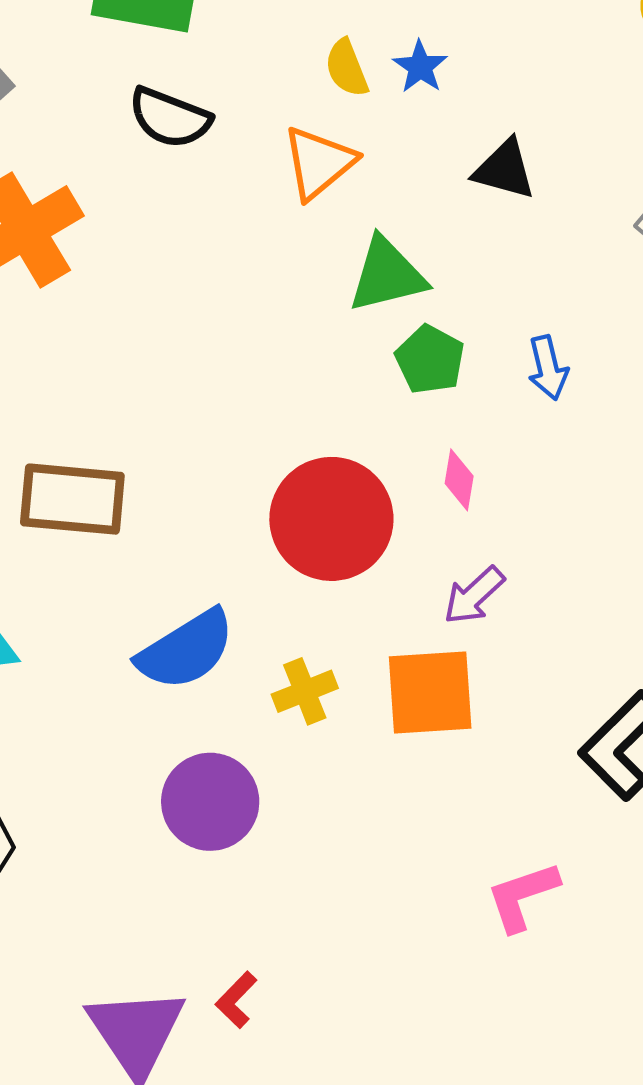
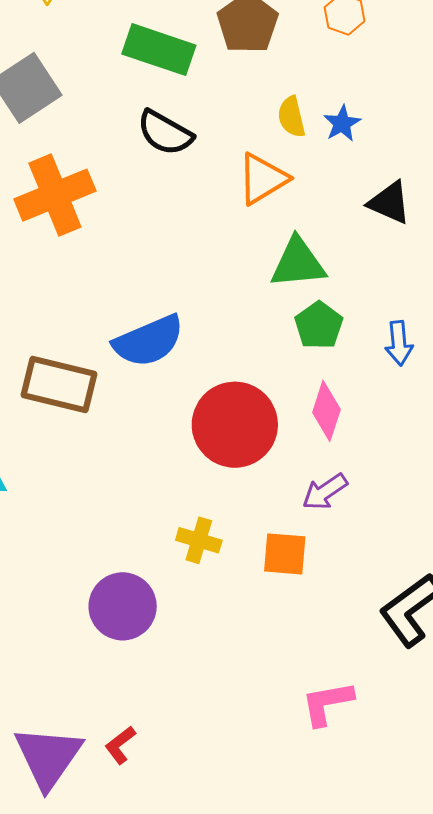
pink diamond: (459, 480) -> (326, 411), size x1.4
blue semicircle: (186, 650) -> (149, 341), moved
yellow cross: (305, 691) -> (199, 540), turned 30
orange square: (430, 693) -> (285, 554), size x0.7

